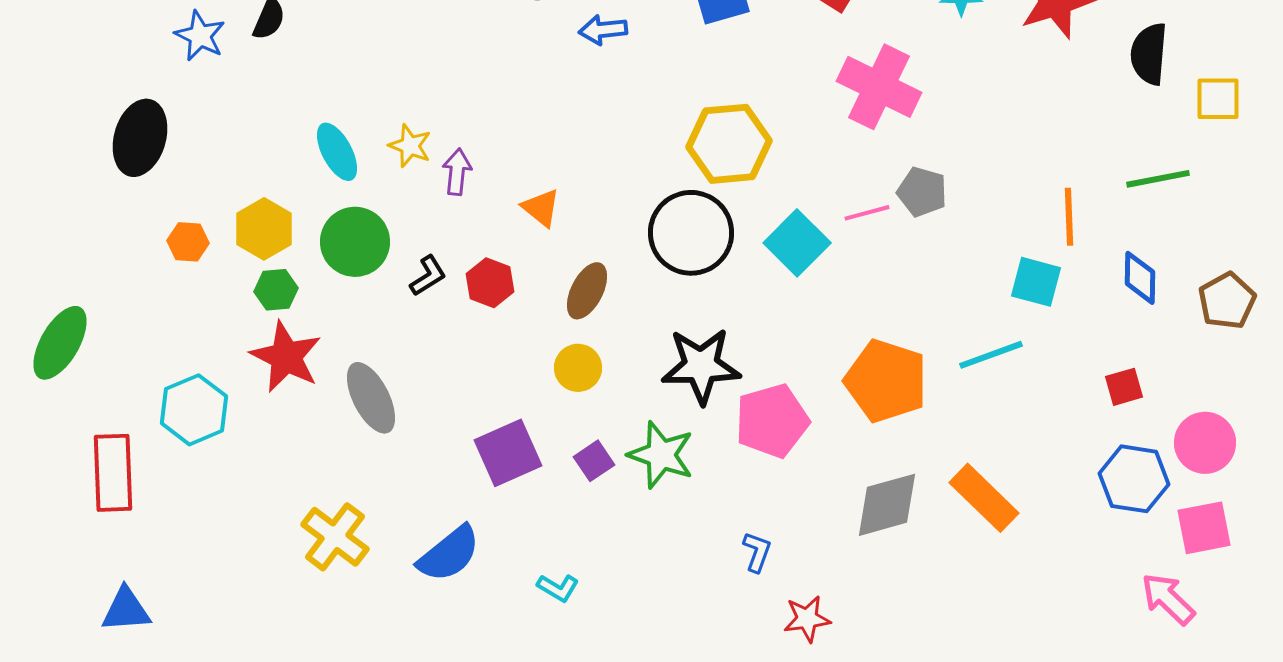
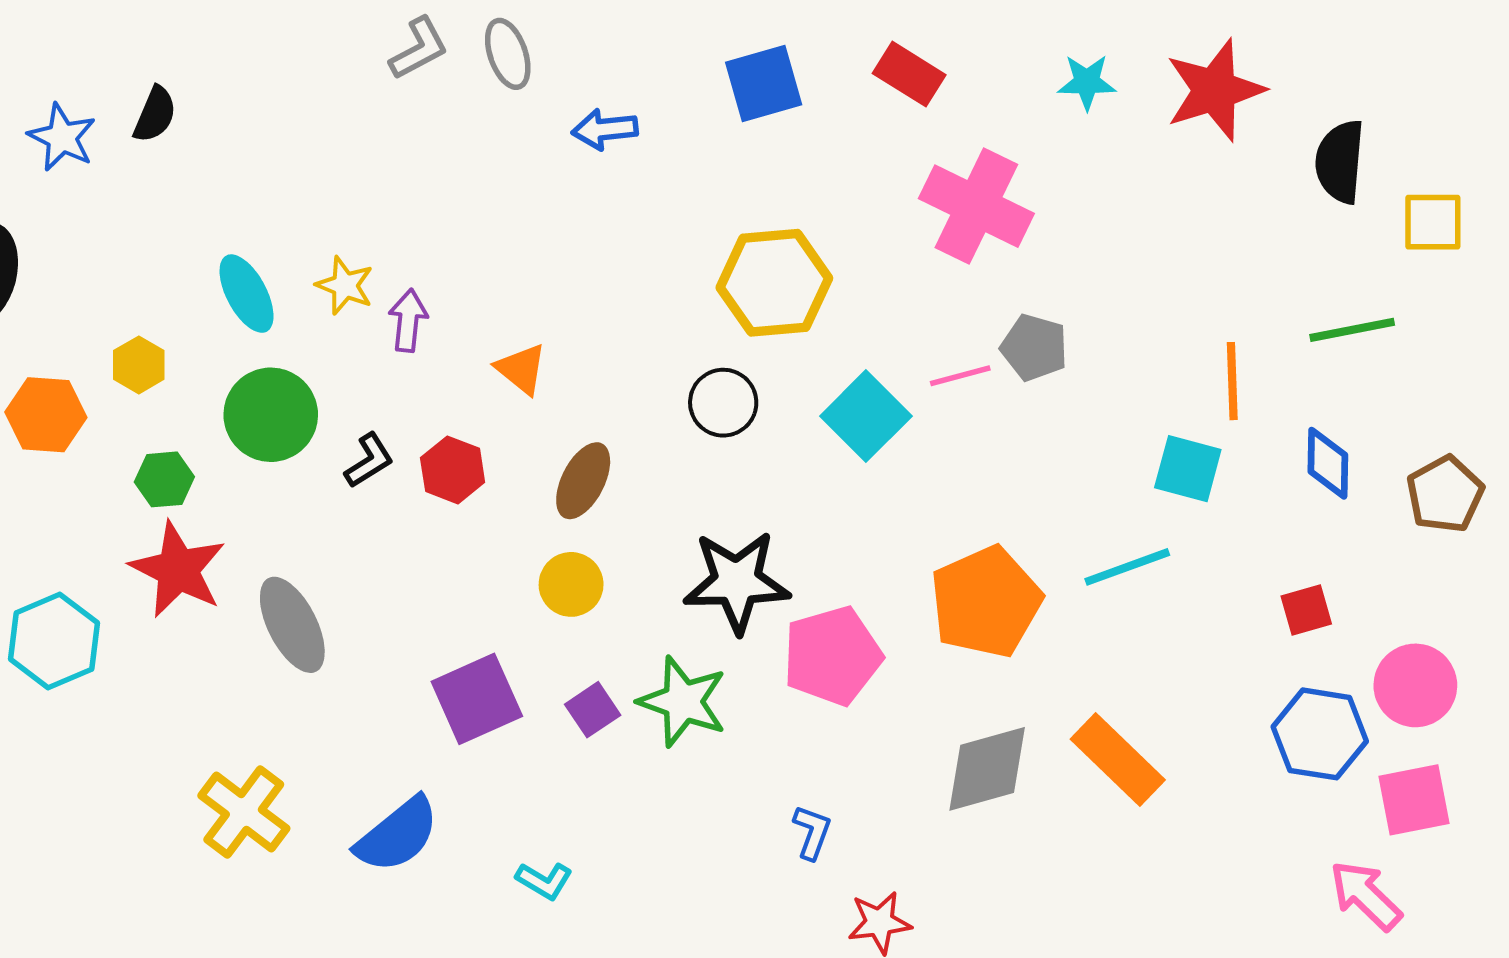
yellow hexagon: (264, 229) -> (139, 365), moved, size x0.7
black circle: (691, 233) -> (723, 403), size x0.6
orange hexagon: (188, 242) -> (46, 415), size x1.4
orange pentagon: (886, 381) -> (986, 602), turned 30

